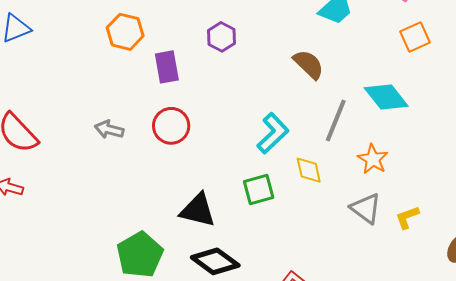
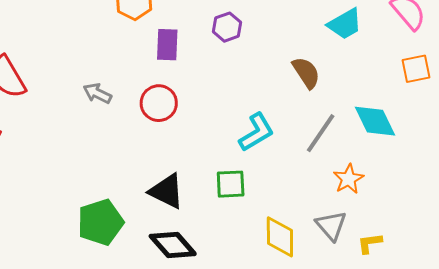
yellow diamond: (309, 170) -> (280, 237), moved, size x1.4

